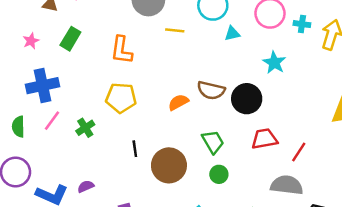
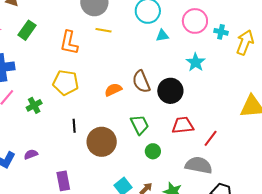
yellow line: (175, 30) -> (103, 30), moved
brown semicircle: (211, 90) -> (141, 82), turned 50
green circle: (219, 174) -> (153, 151), moved

